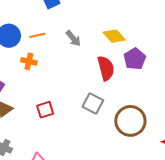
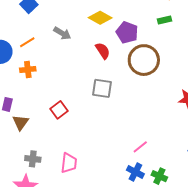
red semicircle: (106, 68) -> (103, 51), size x0.7
brown circle: (130, 121) -> (144, 60), moved

